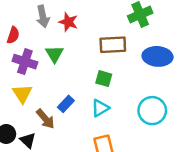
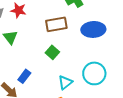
green square: (104, 79) -> (52, 52), turned 32
cyan triangle: (100, 108) -> (65, 82), moved

